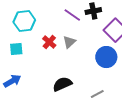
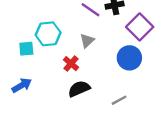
cyan hexagon: (24, 21) -> (48, 34), moved
red cross: (49, 42) -> (71, 64), moved

